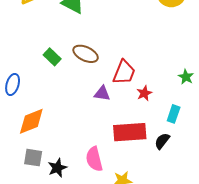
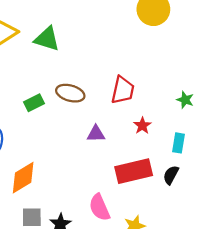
green rectangle: (52, 57) -> (34, 103), turned -60
red trapezoid: (124, 72) -> (123, 90), moved

